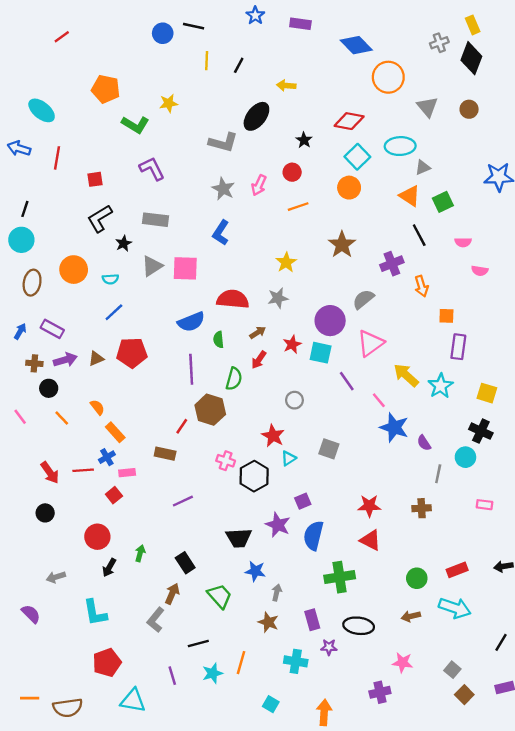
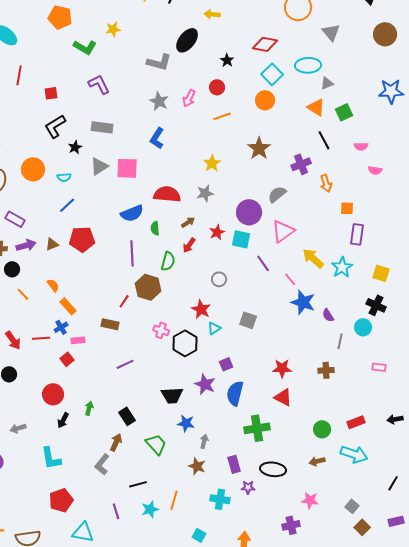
brown circle: (469, 109) -> (385, 34), moved, size x1.5

